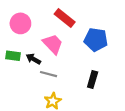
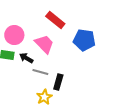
pink circle: (20, 23) -> (14, 35), moved
black rectangle: (93, 79) -> (58, 82), moved

